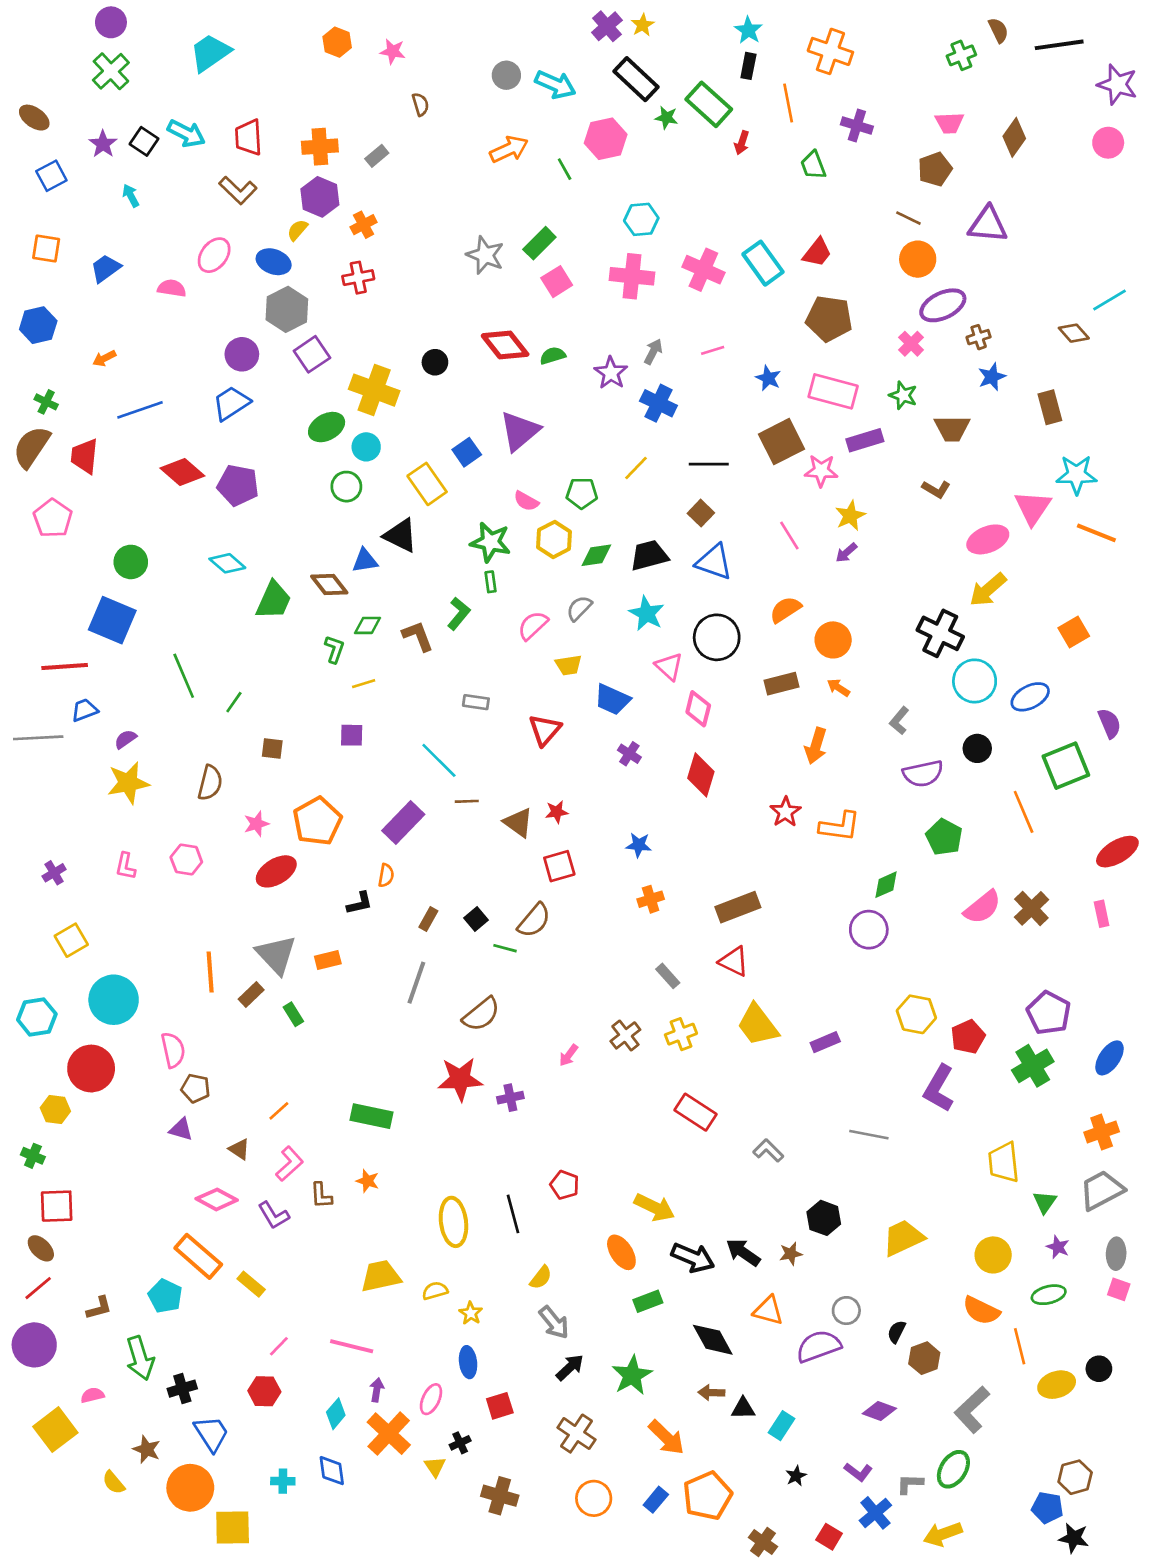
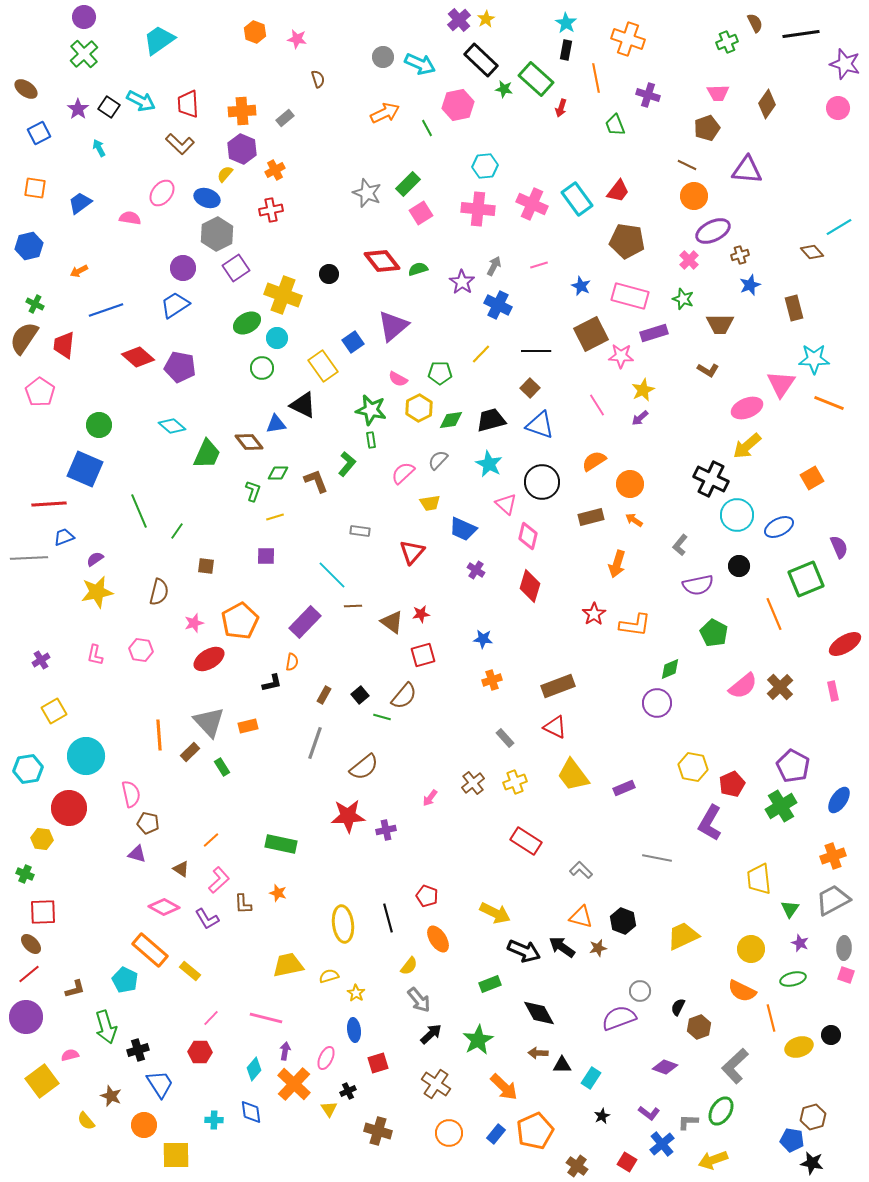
orange ellipse: (621, 1252) -> (438, 939), moved
orange triangle: (768, 1311) -> (581, 917), moved
orange circle: (190, 1488) -> (144, 1125), size x0.7

